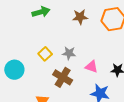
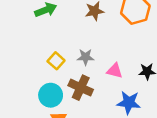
cyan circle: (14, 70) -> (51, 95), moved

